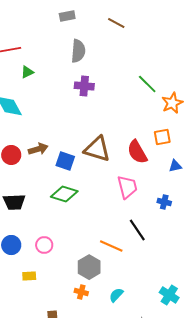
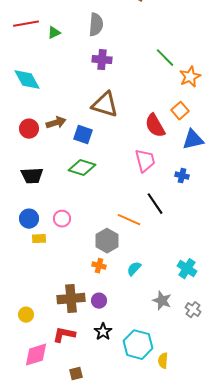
green triangle: (27, 72) -> (54, 33), moved
orange square: (162, 137) -> (180, 111), turned -30
brown triangle: (97, 149) -> (105, 105), moved
blue triangle: (175, 166) -> (193, 140), size x1.6
yellow rectangle: (29, 276) -> (39, 239), moved

